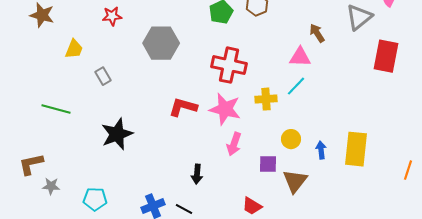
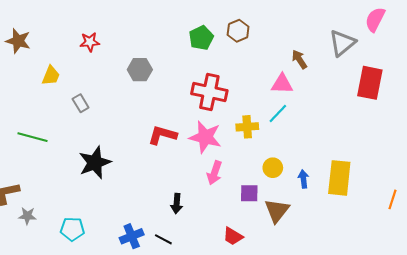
gray hexagon: (161, 43) -> (140, 70), size x0.7

